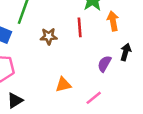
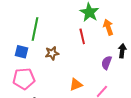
brown star: (49, 36) -> (52, 53), moved

